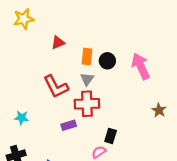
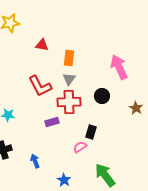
red triangle: (58, 43) -> (42, 45), turned 32
black circle: (107, 61) -> (102, 96), moved

